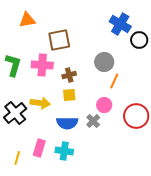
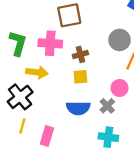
yellow arrow: (40, 103) -> (37, 72), moved
cyan cross: (64, 151) -> (108, 137), moved
yellow line: (17, 158) -> (22, 126), moved

